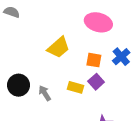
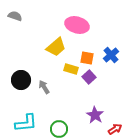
pink ellipse: (98, 22) -> (77, 25), moved
yellow rectangle: (76, 87) -> (71, 69), moved

